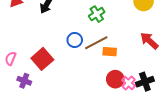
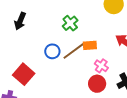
orange rectangle: (110, 52) -> (90, 45), moved
pink cross: (129, 83) -> (101, 66), moved

